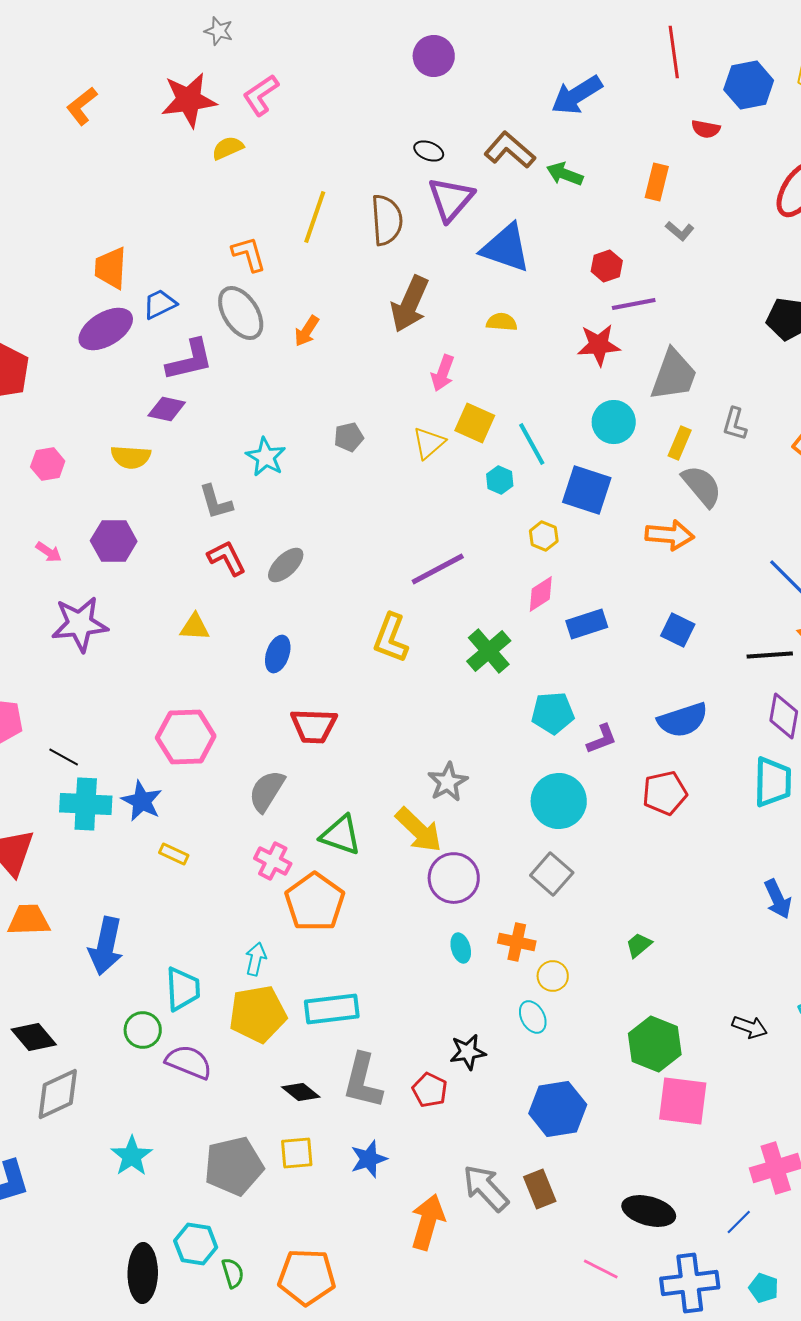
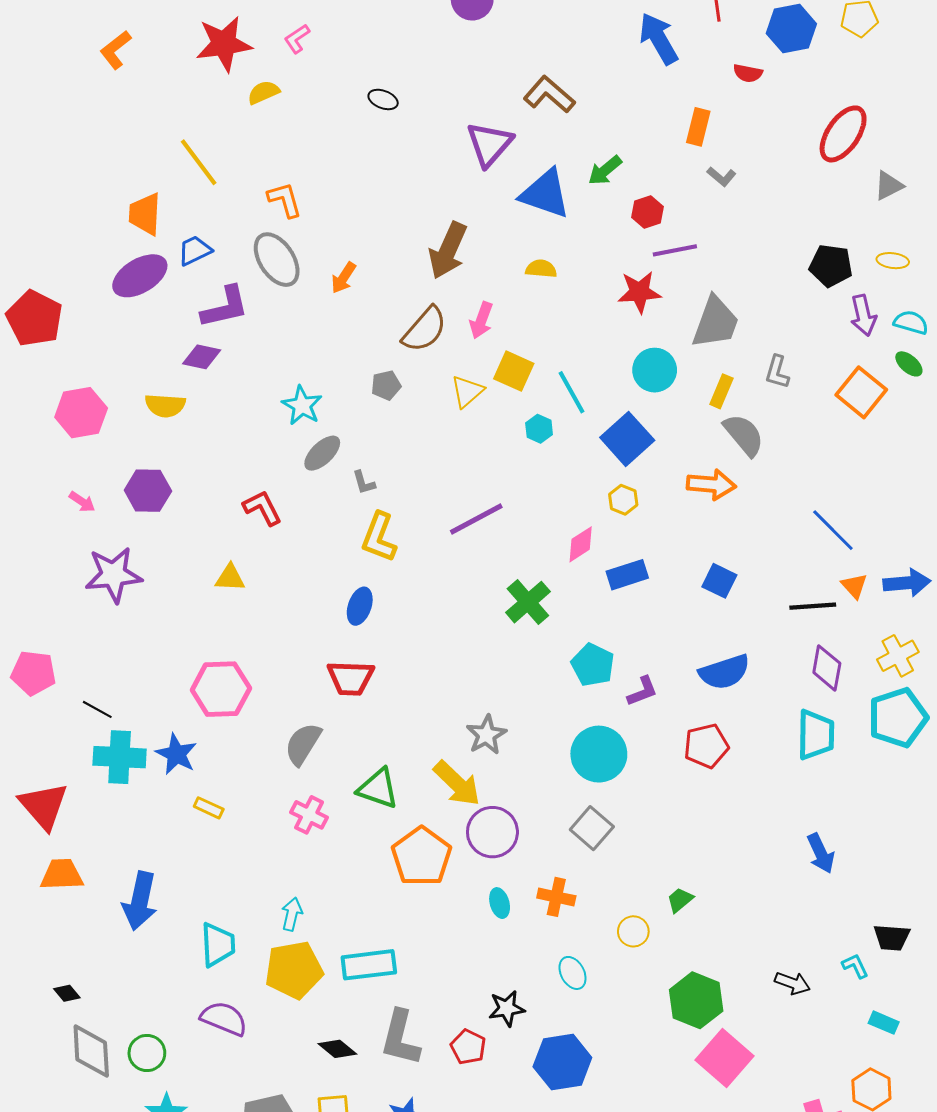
pink L-shape: (261, 95) -> (297, 39), size x0.7
blue arrow: (577, 95) -> (659, 39), moved, turned 92
black ellipse: (429, 151) -> (383, 99), moved
green arrow: (565, 174) -> (605, 170), moved, turned -60
yellow line: (315, 217) -> (199, 162), moved, turned -56
brown semicircle: (387, 220) -> (425, 329), moved, turned 45
pink hexagon: (48, 464) -> (81, 413), size x1.5
blue square: (587, 490) -> (627, 439), turned 30
gray L-shape: (216, 502) -> (364, 483), moved, size x0.7
yellow hexagon: (544, 536) -> (623, 500), moved
gray ellipse: (286, 565) -> (322, 453), moved
yellow L-shape: (391, 638) -> (379, 537), moved
blue ellipse: (278, 654) -> (360, 606), moved
cyan pentagon: (553, 713) -> (593, 665), turned 30
orange pentagon: (315, 902) -> (422, 856), moved
yellow circle: (553, 976) -> (633, 931), moved
green circle: (143, 1030) -> (147, 1053), moved
black diamond: (34, 1037) -> (67, 993), size x0.6
gray diamond: (58, 1094) -> (91, 1051), turned -68
pink square: (683, 1101) -> (725, 1058), turned 34
blue hexagon: (558, 1109) -> (562, 1062), moved

